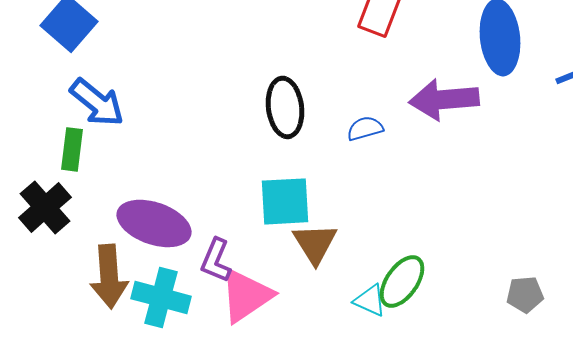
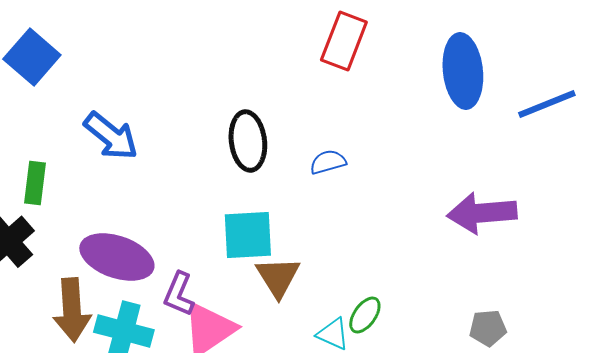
purple arrow: (444, 99) -> (482, 213), moved
blue arrow: (97, 102) -> (111, 136), moved
green ellipse: (402, 281) -> (365, 315), size x0.7

